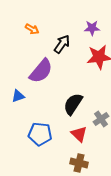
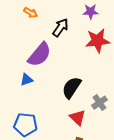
blue triangle: (18, 96) -> (26, 80), moved
blue pentagon: (40, 134) -> (26, 125), moved

